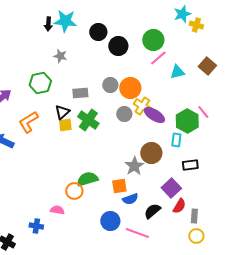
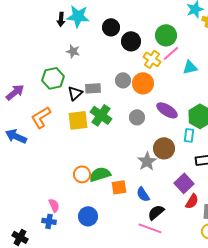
yellow cross: (142, 106) -> (152, 59), moved
black triangle: (62, 112) -> (75, 93), moved
gray circle: (124, 114) -> (137, 117), moved
yellow square: (65, 125) -> (78, 120), size x1.5
orange square: (119, 186) -> (119, 187), moved
orange circle: (74, 191) -> (82, 174), moved
blue semicircle: (130, 199) -> (143, 194), turned 77
pink semicircle: (57, 210) -> (54, 205), moved, turned 56
black semicircle: (152, 211) -> (156, 212), moved
blue circle: (110, 221) -> (88, 216), moved

